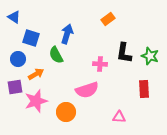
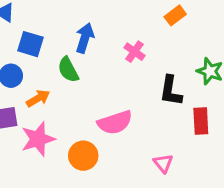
orange rectangle: (108, 19) -> (175, 15), moved
black L-shape: (124, 53) -> (171, 91), moved
pink cross: (100, 64) -> (134, 52), moved, turned 32
pink triangle: (119, 117) -> (163, 163), turned 48

